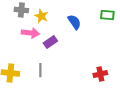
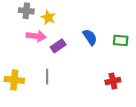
green rectangle: (107, 15) -> (121, 40), moved
blue semicircle: (74, 22) -> (90, 37), moved

